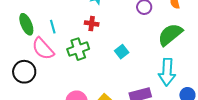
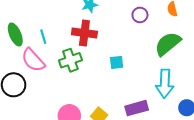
red cross: (92, 24) -> (84, 33), size x1.6
cyan square: (122, 52) -> (117, 62), turned 32

